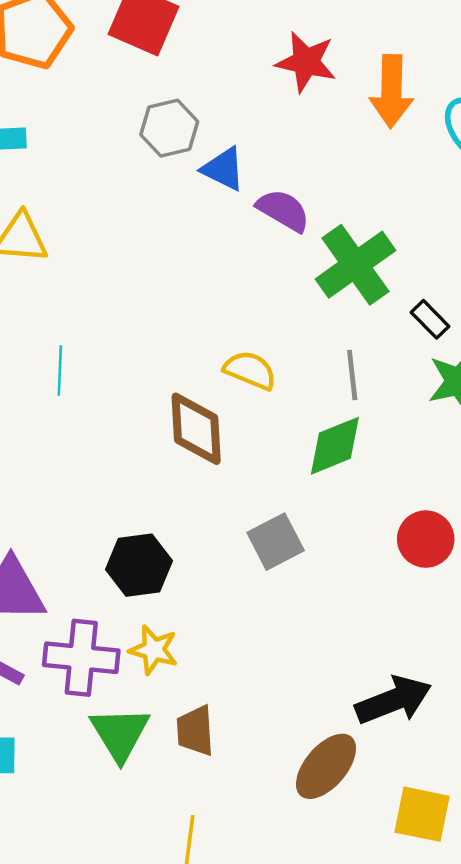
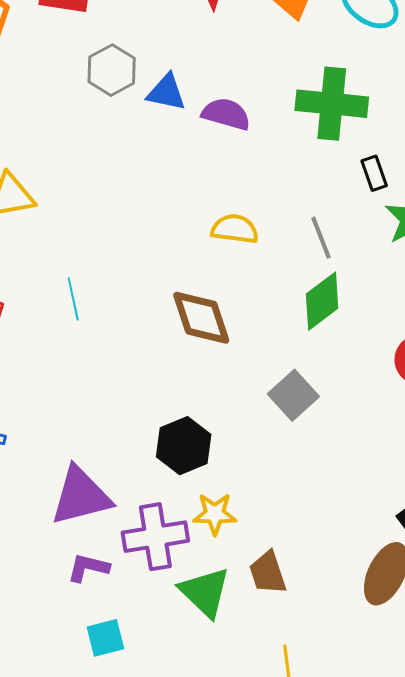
green cross: (355, 265) -> (332, 104), moved, turned -34
black rectangle: (430, 319) -> (374, 173), turned 40
yellow semicircle: (250, 370) -> (235, 229), moved

